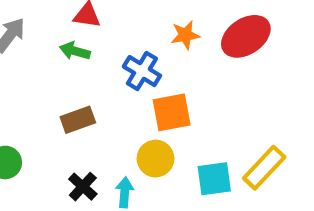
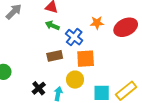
green arrow: (75, 51) -> (52, 25), moved
brown rectangle: (78, 120) -> (55, 56), moved

